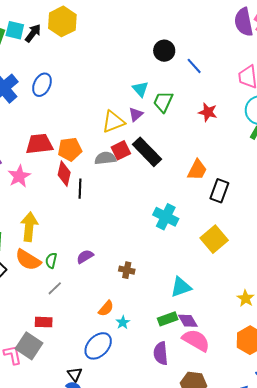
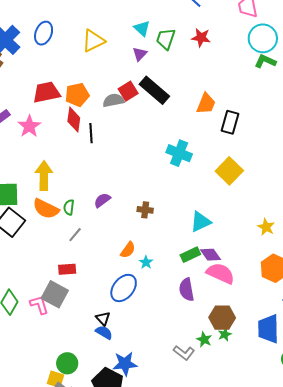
red star: (208, 112) -> (201, 38), moved
yellow triangle: (113, 122) -> (93, 41), moved

